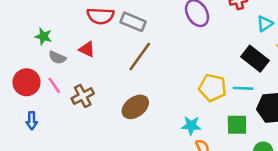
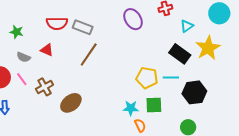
green star: (43, 36) -> (16, 32), moved
brown ellipse: (135, 107) -> (71, 103), moved
green square: (237, 125) -> (154, 105), moved

